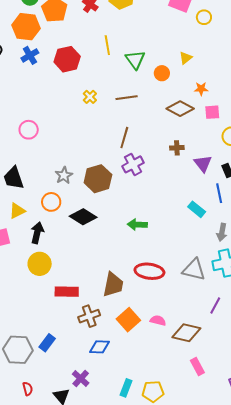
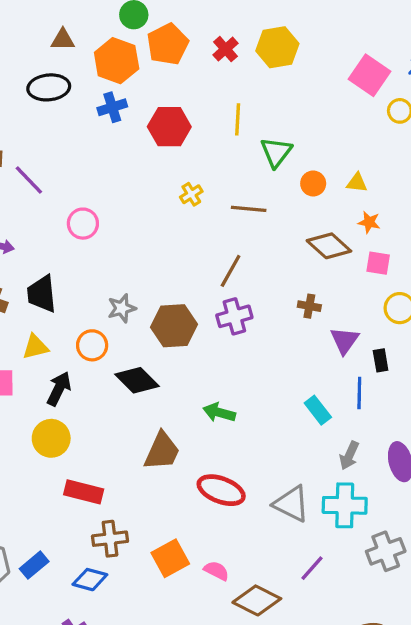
yellow triangle: (186, 58) -> (357, 183), moved, turned 32
brown trapezoid: (113, 285) -> (162, 451), moved
blue diamond: (100, 347) -> (90, 580), moved

